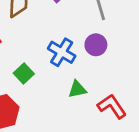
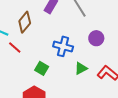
purple circle: (96, 45) -> (96, 38), moved

